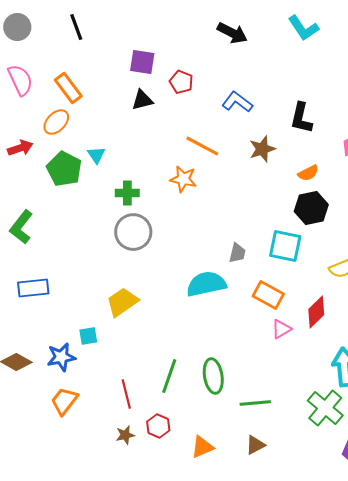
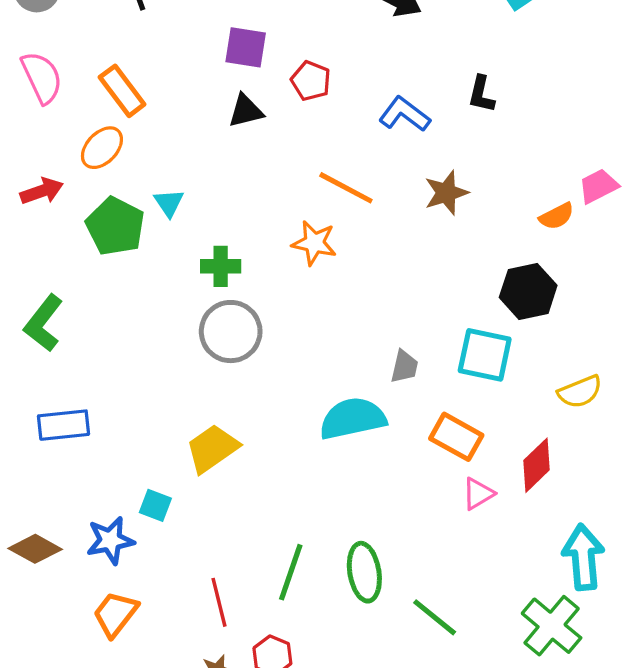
black L-shape: (301, 118) -> (481, 94), moved, size x0.7
orange semicircle: (308, 173) -> (557, 216), moved
cyan square: (88, 336) -> (155, 505), turned 30
green line: (255, 403) -> (435, 617), turned 44

